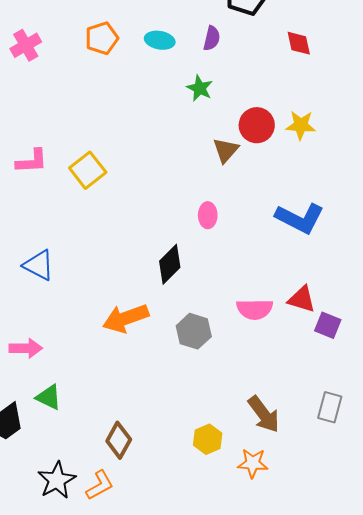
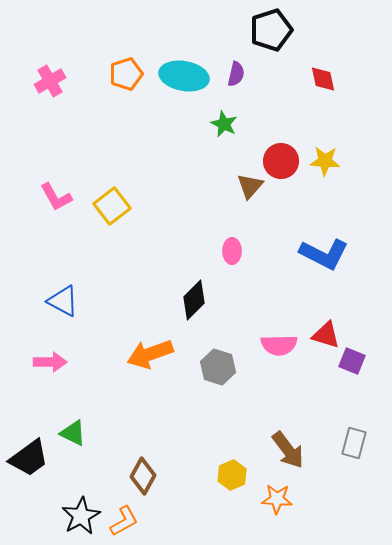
cyan ellipse: (160, 40) -> (184, 76), size x1.6
pink L-shape: (32, 161) -> (56, 197), turned 64
pink arrow: (26, 348) -> (50, 362), moved

